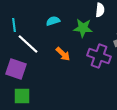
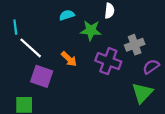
cyan semicircle: (53, 21) -> (67, 15), moved
purple square: (16, 69) -> (42, 76), moved

